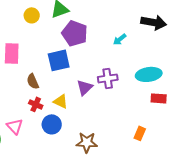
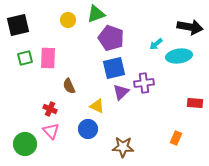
blue square: (59, 60) -> (114, 68), moved
cyan ellipse: (149, 74) -> (179, 56), moved
red cross: (36, 104) -> (50, 109), moved

